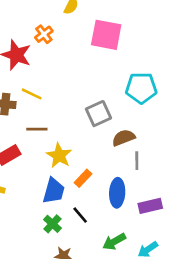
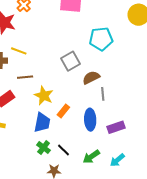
black line: (80, 215) -> (63, 150), moved

